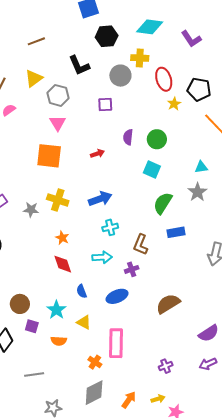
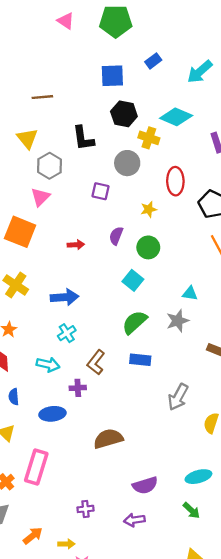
yellow cross: (140, 58) -> (149, 138), moved
yellow triangle: (34, 78) -> (27, 138), turned -48
yellow star: (174, 104) -> (149, 209), moved
cyan cross: (110, 227) -> (67, 333), turned -35

